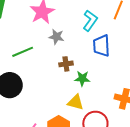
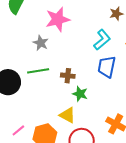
gray star: (56, 37) -> (41, 43), moved
green line: (23, 52) -> (38, 71), moved

